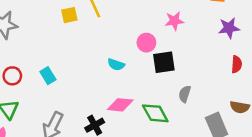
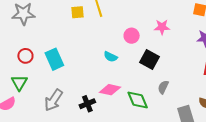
pink circle: (146, 43) -> (132, 36), moved
black square: (164, 62) -> (149, 59), turned 30
cyan rectangle: (48, 76) -> (54, 59), size x1.5

